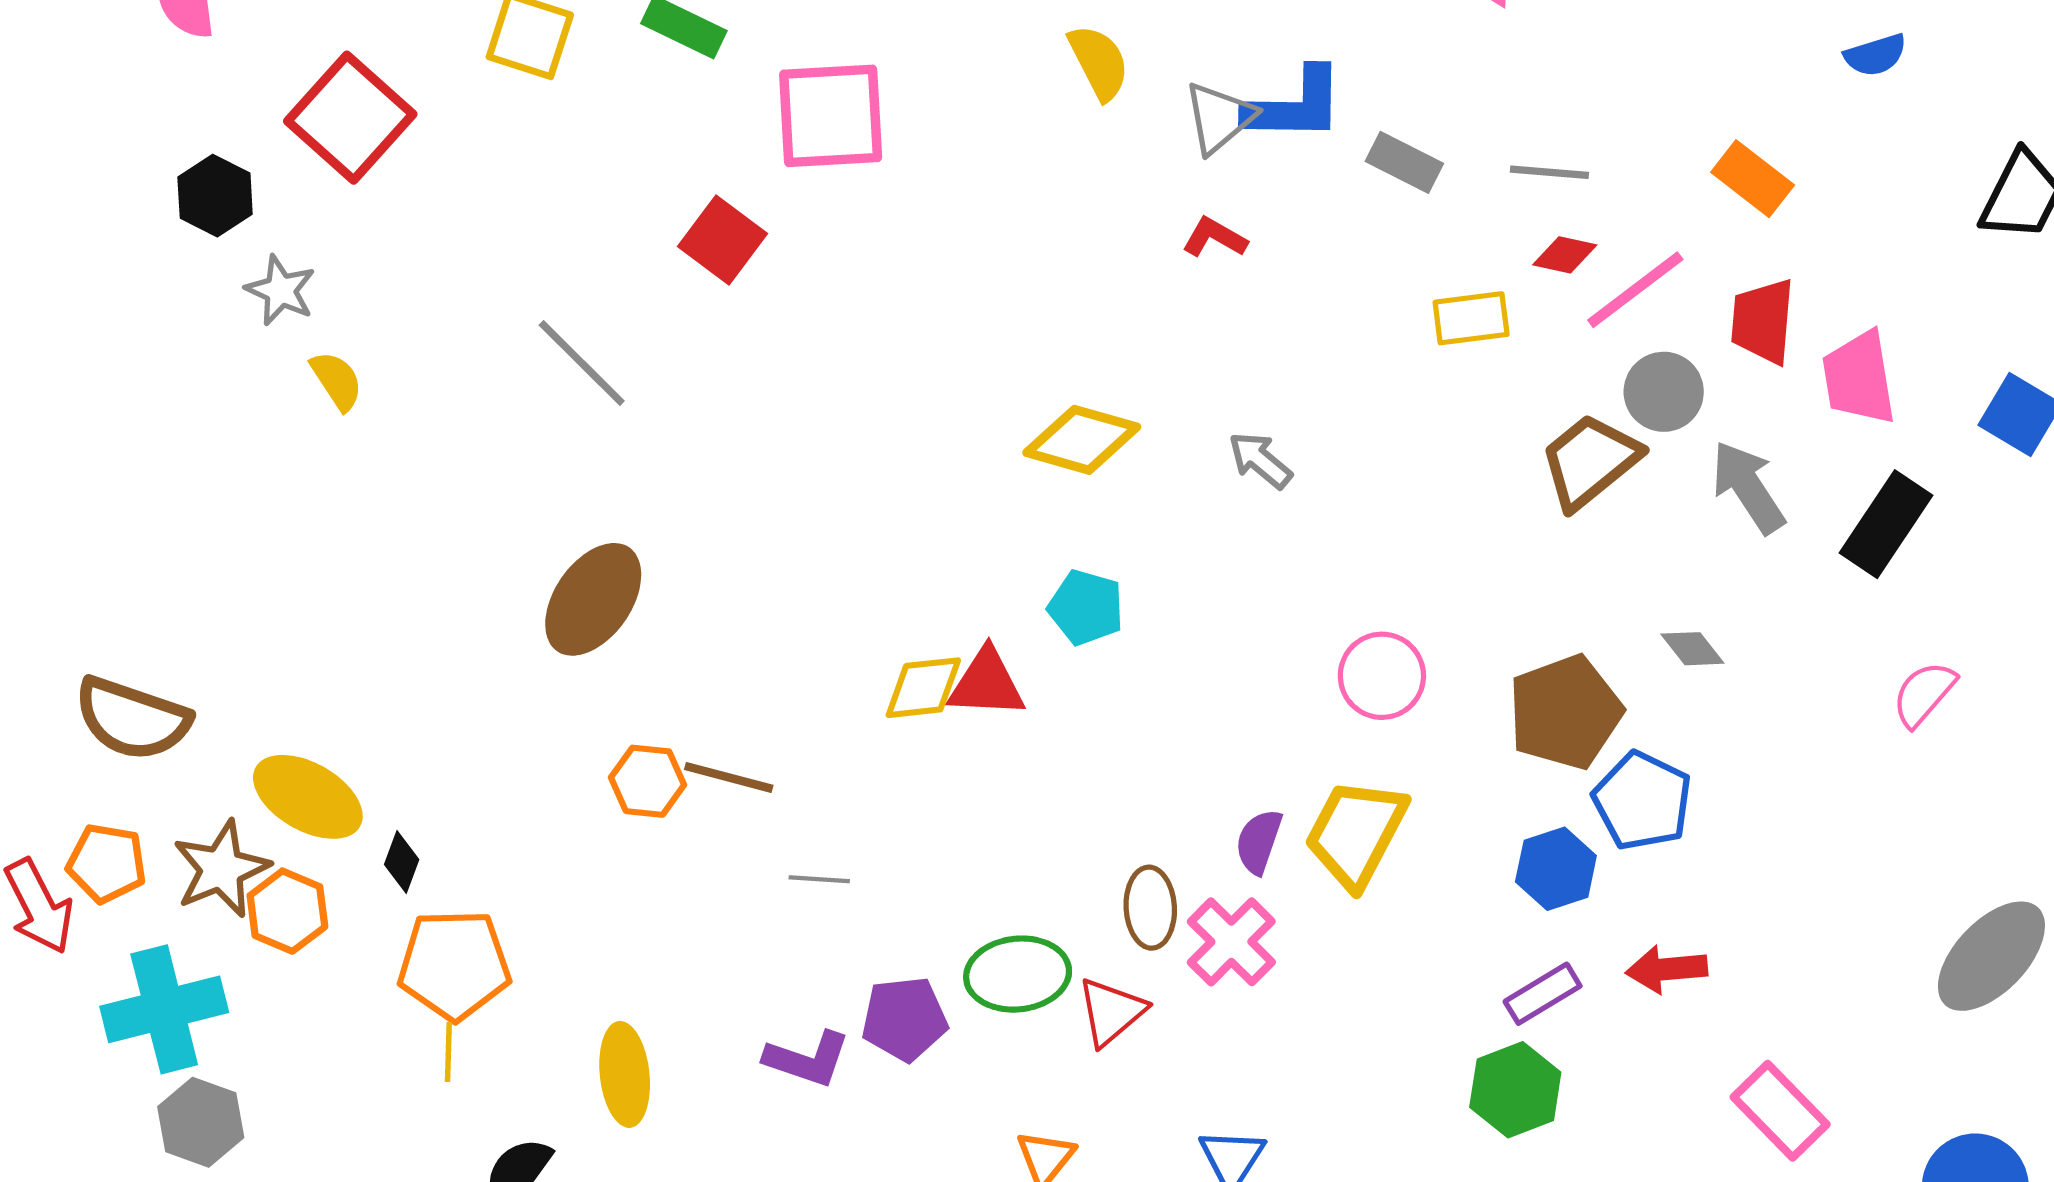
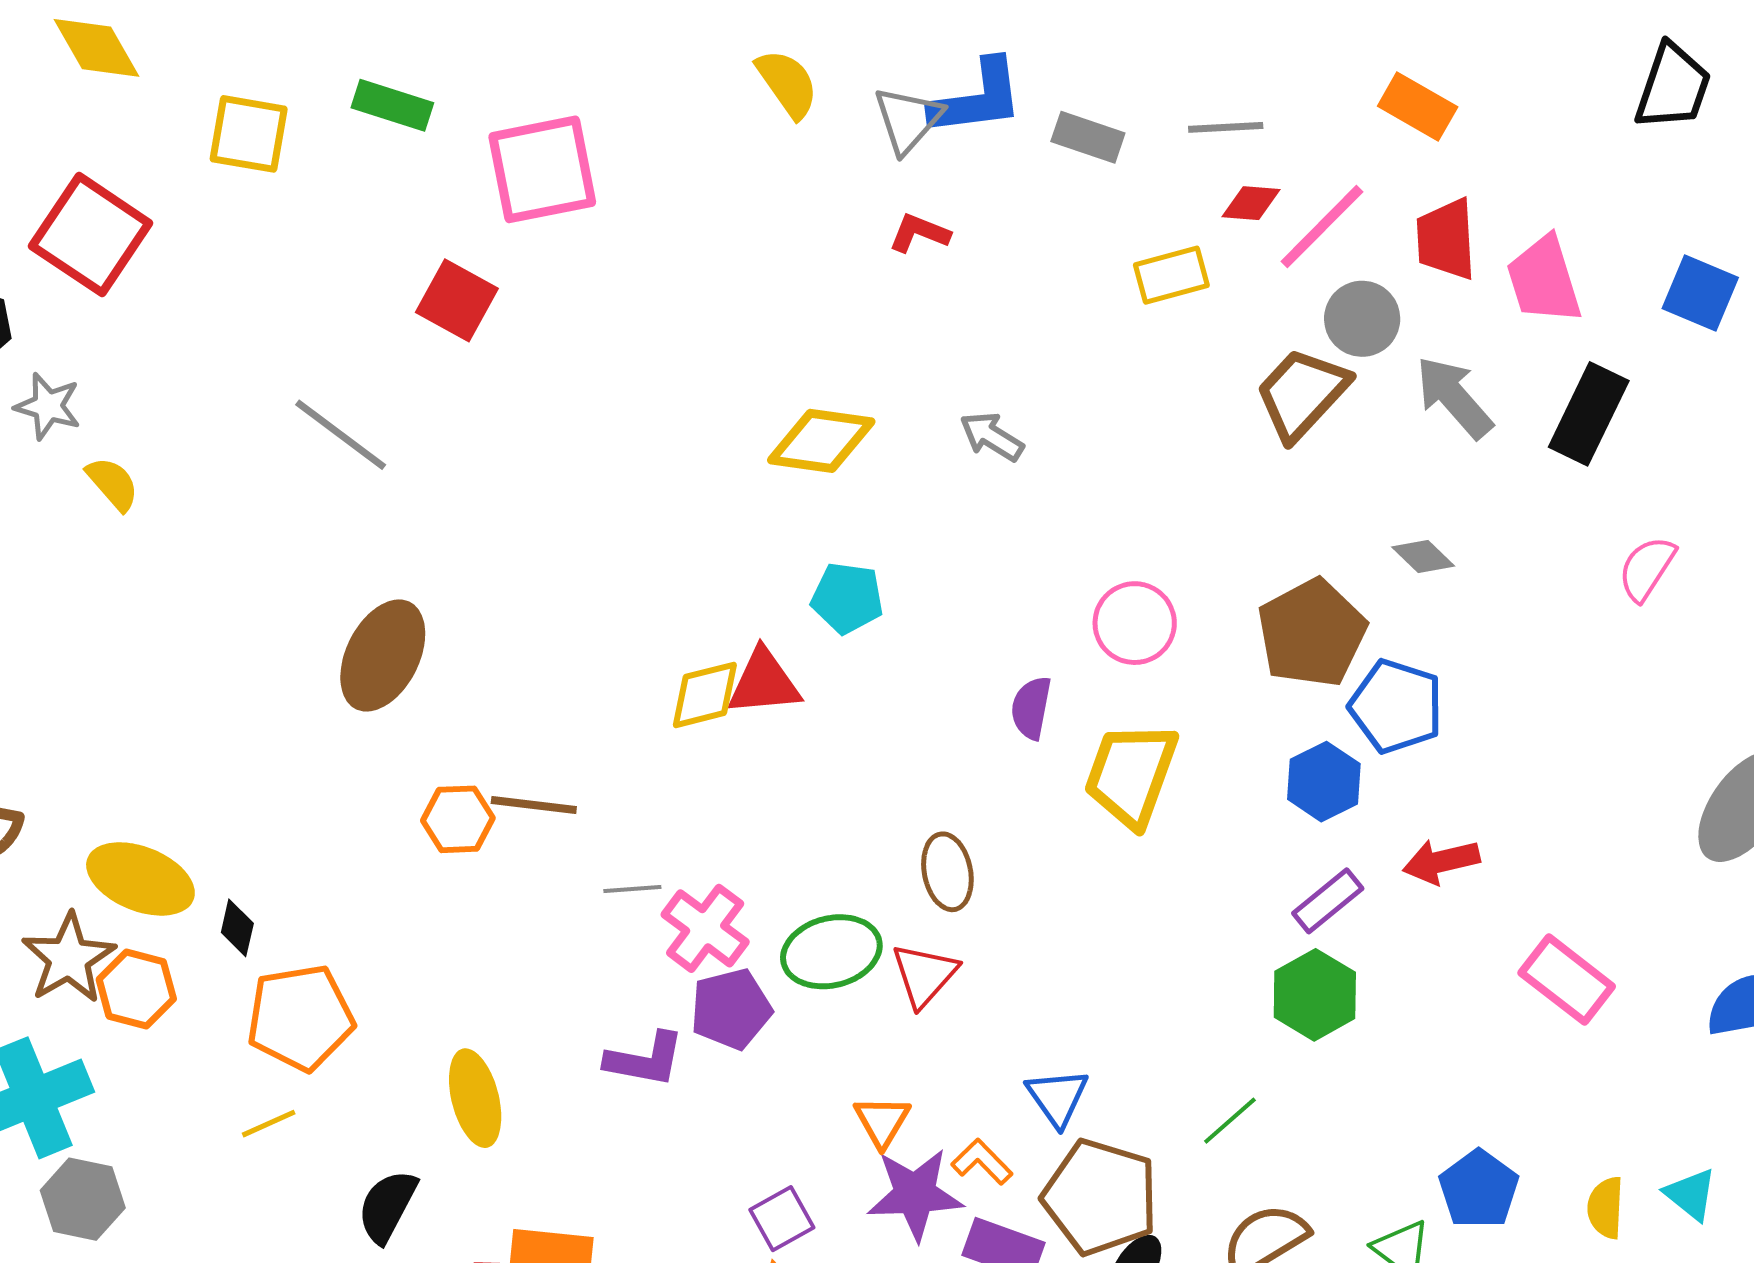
purple semicircle: (1259, 842) -> (1031, 708), moved
pink cross: (1231, 942) -> (705, 928), moved
yellow line: (448, 1052) -> (269, 1124), moved, turned 72

